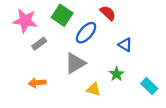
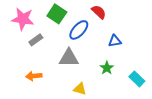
blue triangle: (125, 45) -> (115, 41), turned -40
gray triangle: (75, 63) -> (69, 58), turned 30
yellow triangle: (94, 89) -> (80, 89), moved

